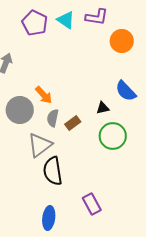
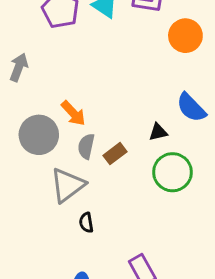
black semicircle: (53, 171) -> (86, 223), size x0.5

